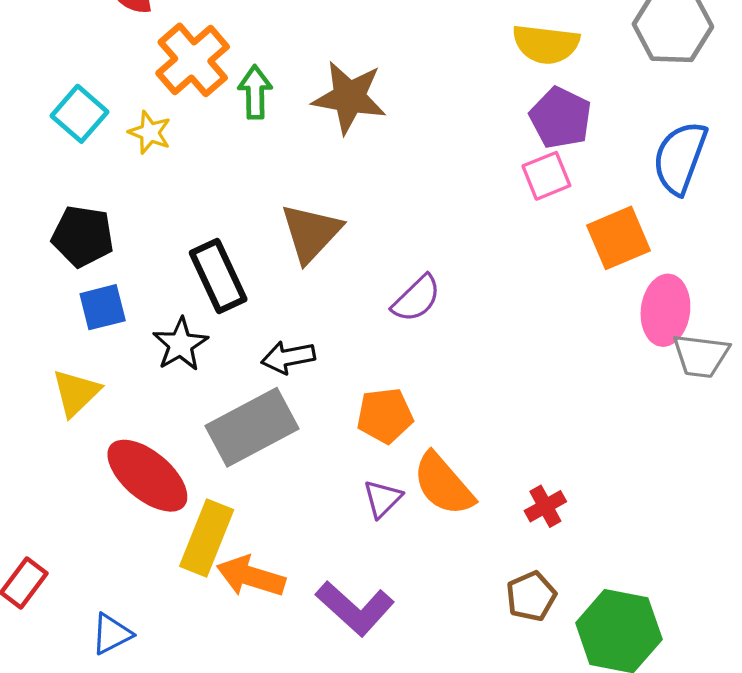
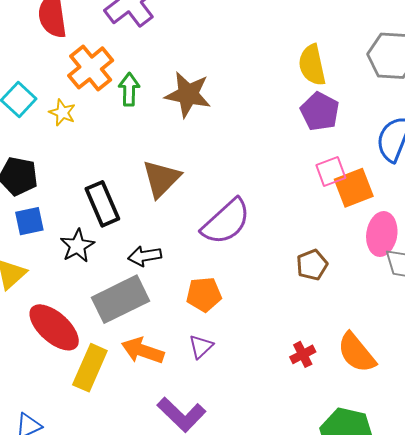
yellow semicircle: (546, 44) -> (312, 65), turned 69
pink square: (546, 176) -> (331, 172), moved
purple semicircle: (416, 299) -> (226, 222), size x1.6
orange semicircle: (443, 484) -> (356, 353), moved
orange arrow: (251, 576) -> (143, 351), moved
brown pentagon: (531, 596) -> (312, 265), moved

